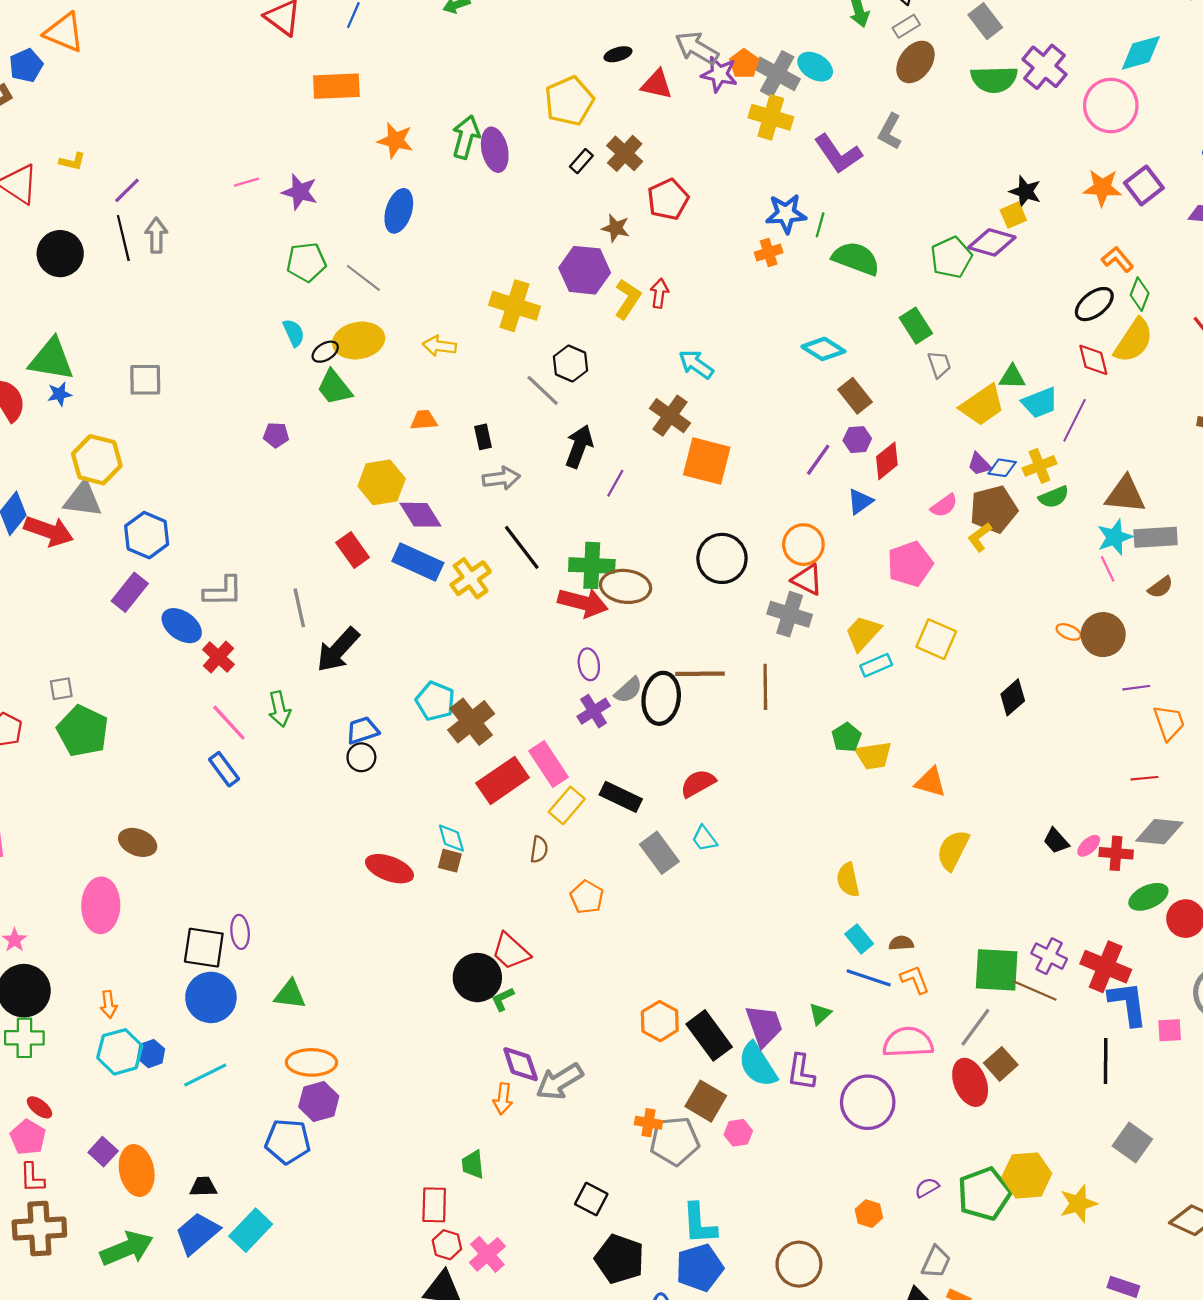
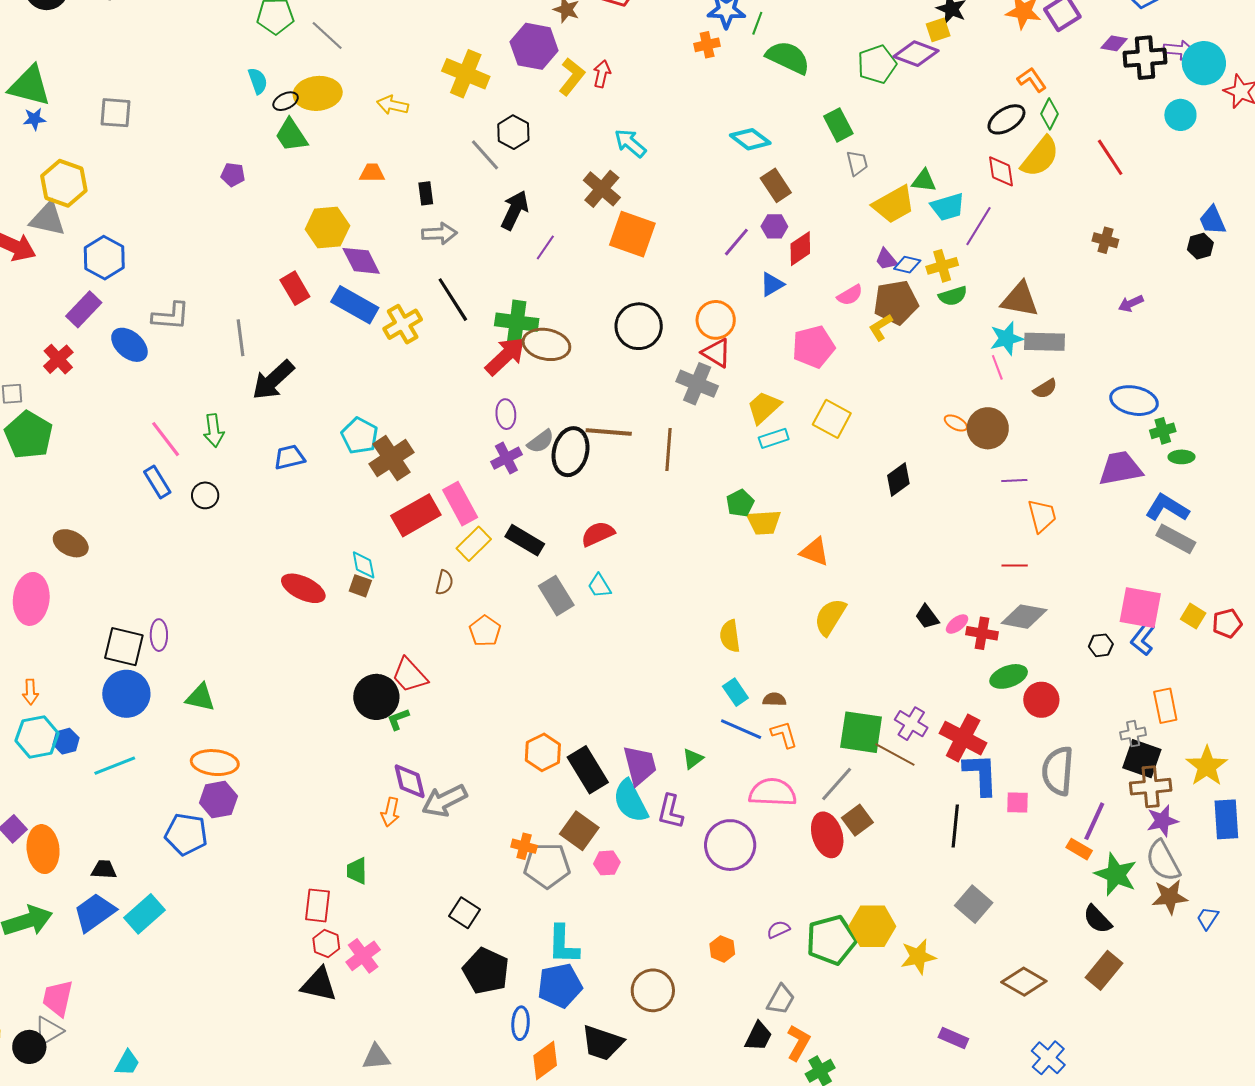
red arrow: (583, 603) -> (505, 356), turned -63
red cross: (218, 657) -> (58, 359), moved
black circle: (361, 757) -> (205, 495), moved

